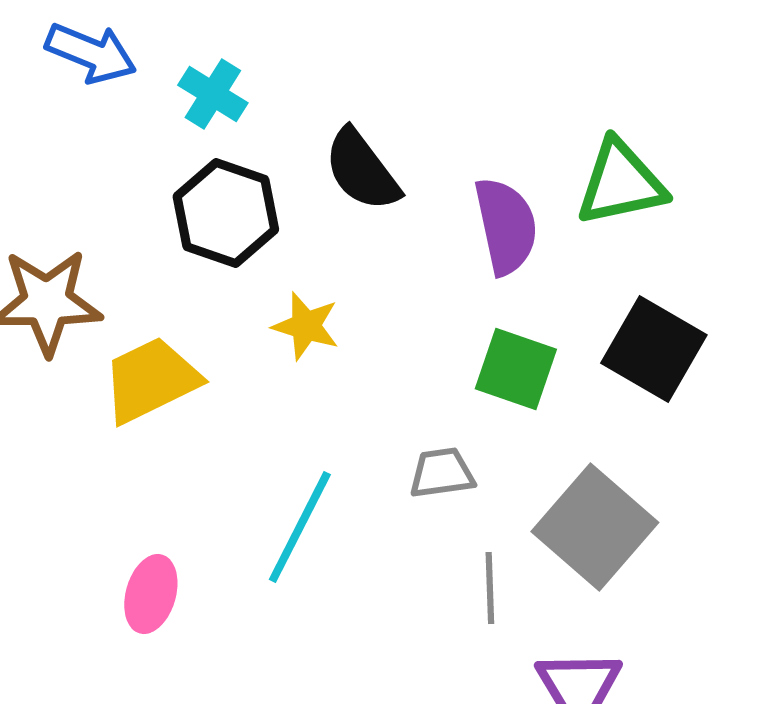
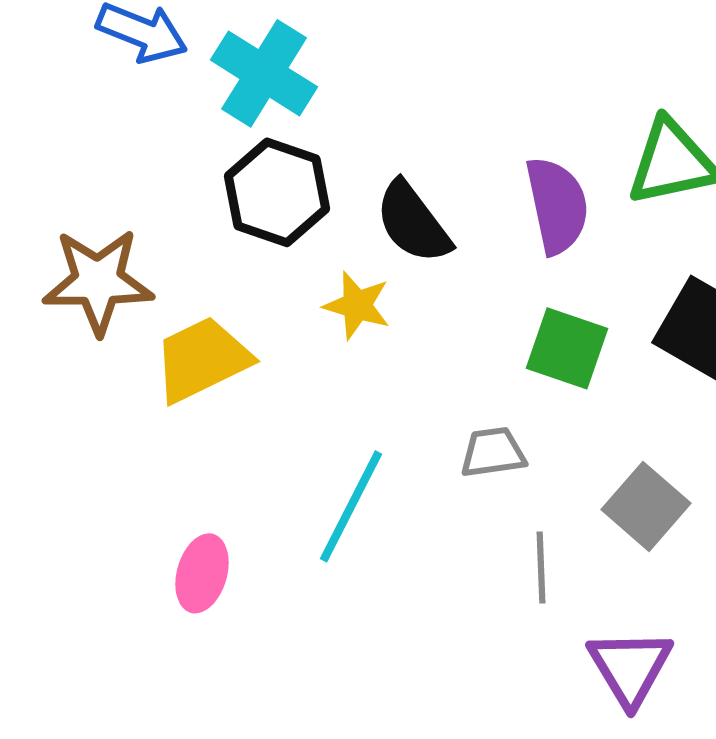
cyan cross: (213, 94) -> (264, 73), size x1.5
black semicircle: (362, 170) -> (413, 222), moved
gray square: (595, 527) -> (646, 506), size x0.7

